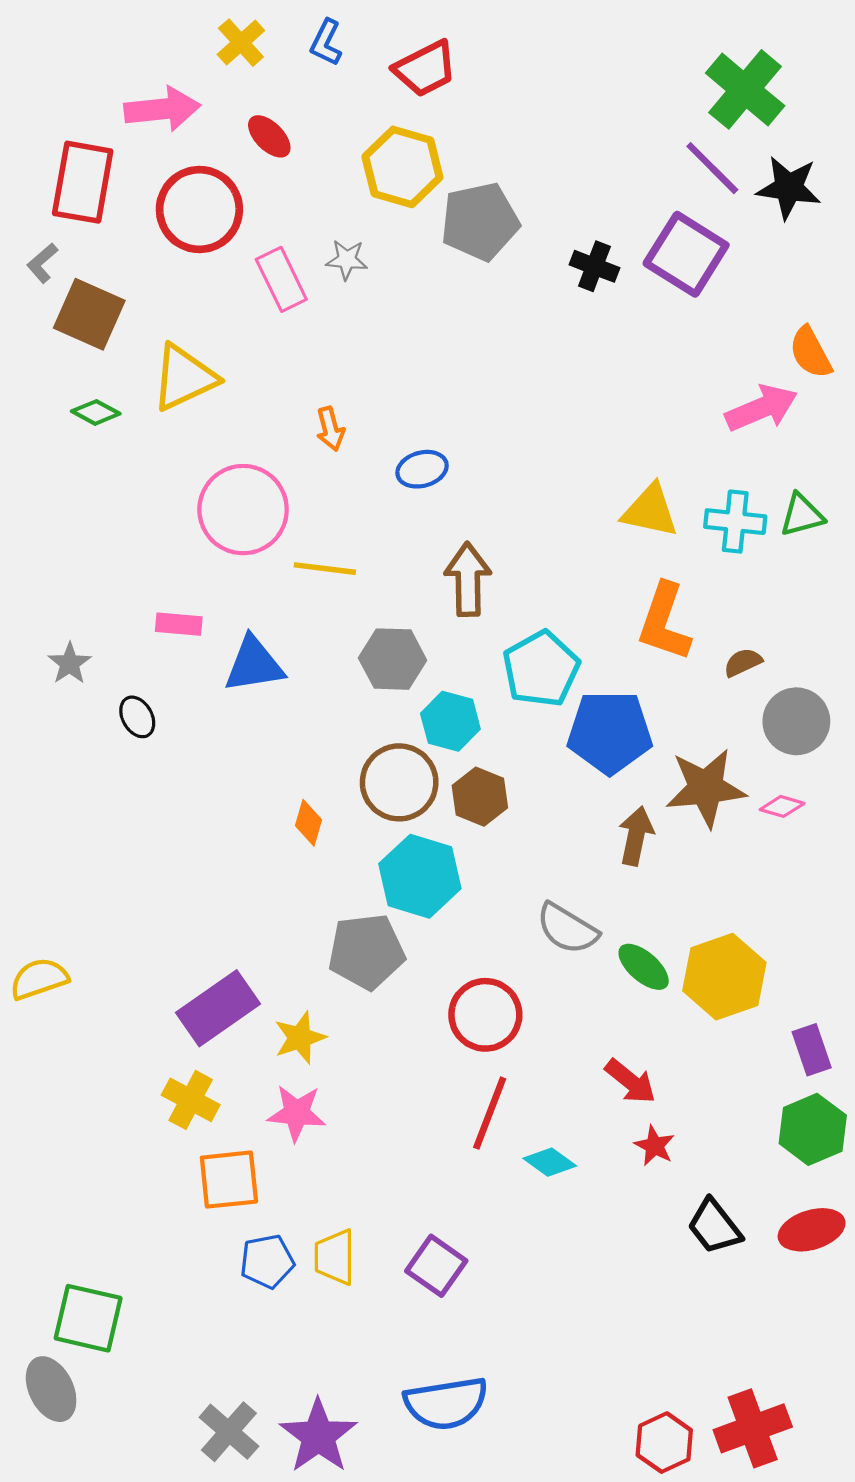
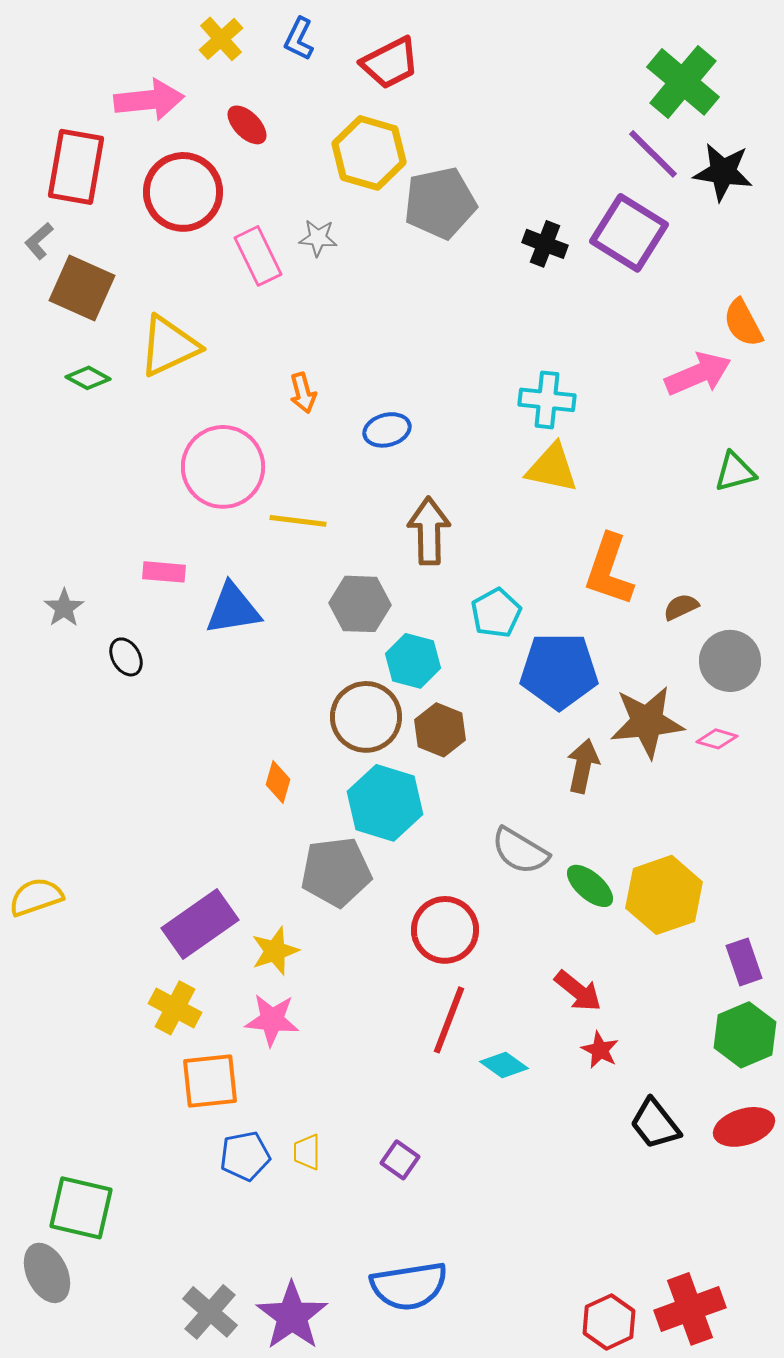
yellow triangle: (650, 511) -> (552, 468), moved
cyan cross: (735, 522) -> (547, 400), moved
cyan pentagon: (541, 669) -> (496, 613), size x0.7
orange diamond: (309, 823) -> (278, 782), moved
yellow trapezoid: (335, 1257) -> (307, 1152), size x0.7
purple square: (436, 1266) -> (400, 1160), size x0.7

